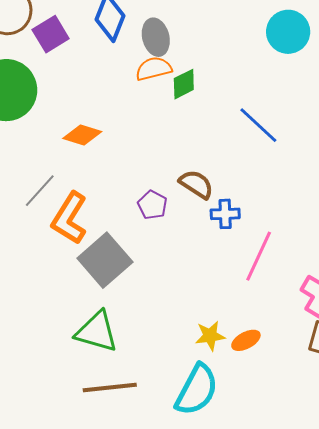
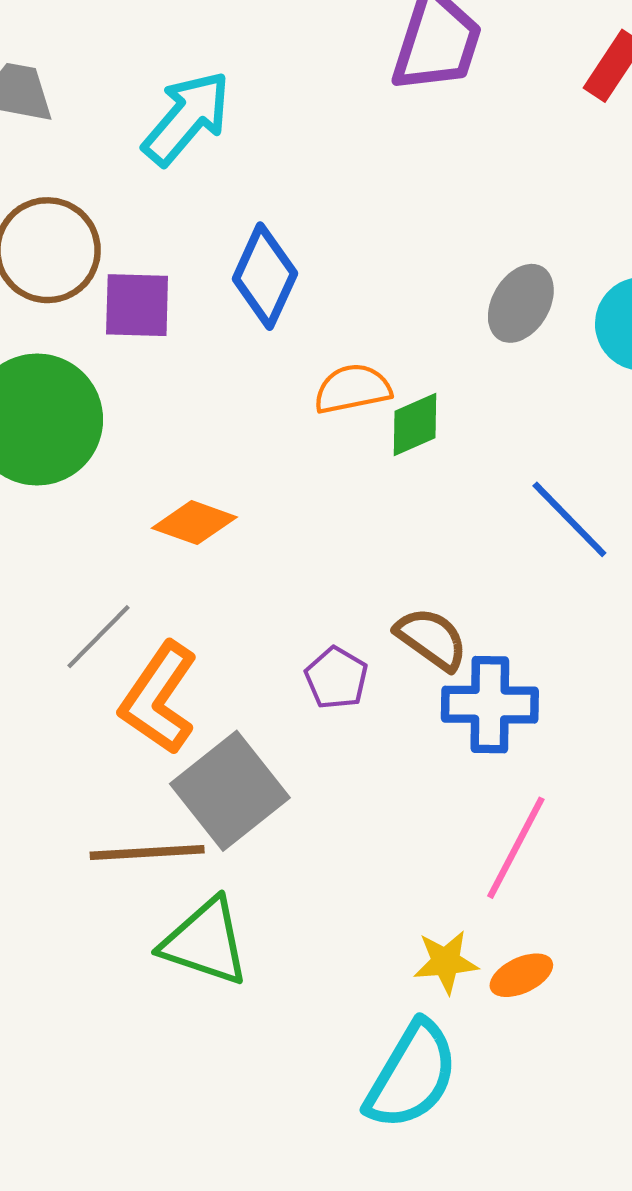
purple square: (51, 34) -> (137, 305), turned 30
gray ellipse: (156, 37) -> (521, 303), moved, turned 42
blue cross: (225, 214) -> (490, 705), size x1.5
pink line: (259, 256) -> (516, 848), moved
brown line: (110, 388) -> (147, 853), moved

